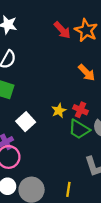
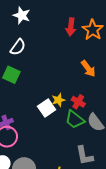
red arrow: (62, 30) -> (71, 27), turned 42
white square: (26, 122) -> (47, 108), moved

